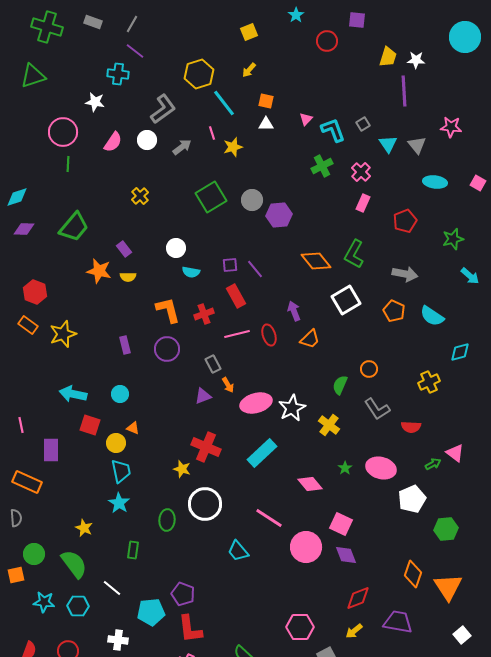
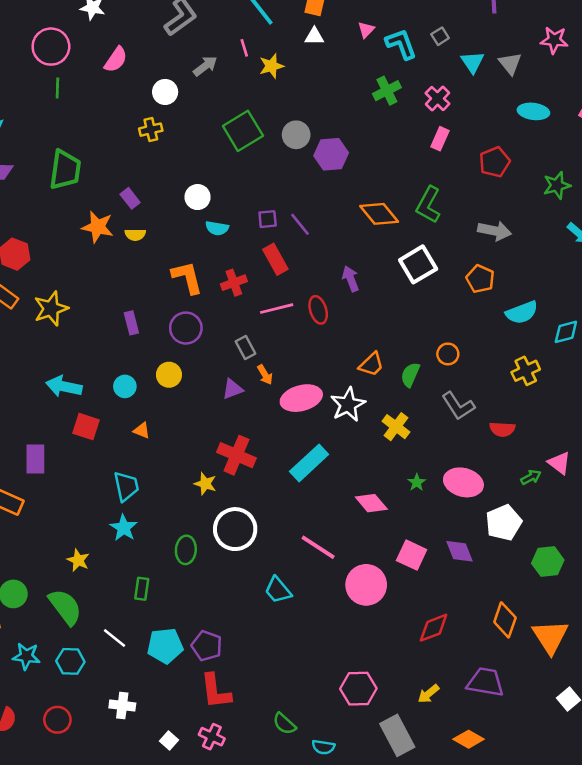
white circle: (147, 140) -> (165, 92), moved
yellow cross: (140, 196) -> (151, 130), turned 30
green trapezoid: (74, 227) -> (65, 170), turned -32
cyan semicircle: (432, 316) -> (522, 312), moved, turned -55
orange trapezoid: (310, 339) -> (371, 364), moved
yellow circle: (116, 443) -> (169, 375), moved
purple diamond: (346, 555) -> (460, 551), moved
red diamond: (358, 598) -> (434, 628), moved
cyan pentagon: (151, 612) -> (165, 646), moved

